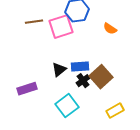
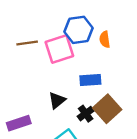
orange semicircle: (110, 29) -> (105, 39), moved, turned 48
blue rectangle: (80, 67) -> (90, 80), moved

